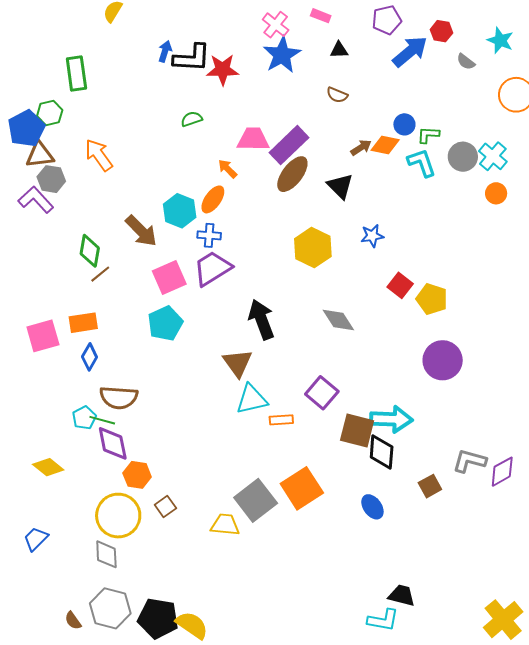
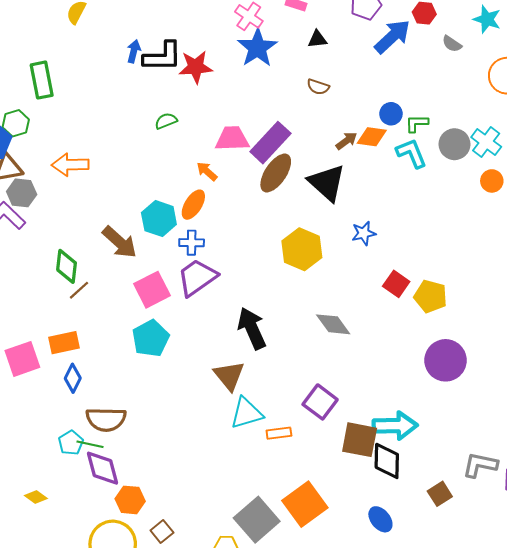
orange arrow: (99, 155) -> (70, 165), turned -52
black triangle: (340, 186) -> (327, 183), size x1.4
yellow diamond: (48, 467) -> (36, 497), size x0.7

